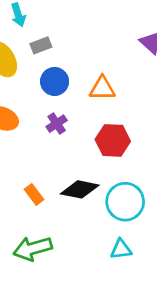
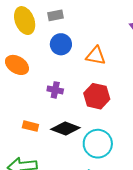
purple cross: (57, 124) -> (55, 90), moved, turned 35
orange rectangle: (34, 194) -> (30, 126), turned -49

